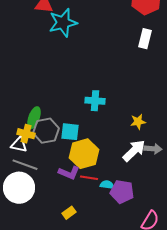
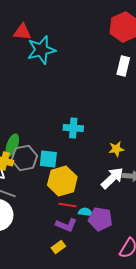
purple L-shape: (69, 173) -> (66, 225), moved
yellow rectangle: (69, 213) -> (58, 247), moved

